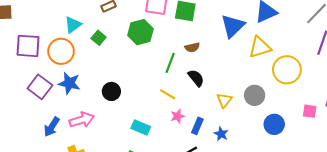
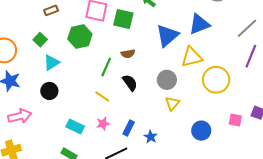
cyan triangle: (73, 25) -> (51, 63), moved
gray circle: (255, 95) -> (167, 80), moved
yellow triangle: (224, 100) -> (172, 103), moved
pink star: (178, 116) -> (103, 124), moved

